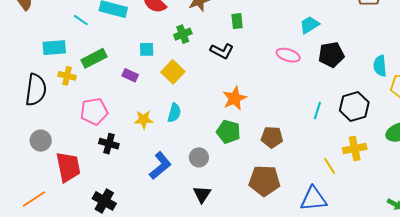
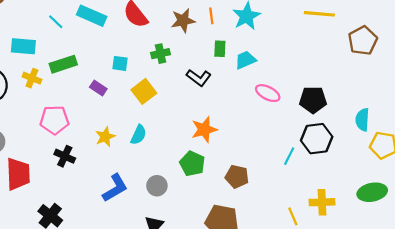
cyan trapezoid: (309, 25) -> (245, 60), moved
black hexagon: (354, 106) -> (317, 139), moved
yellow star: (144, 120) -> (105, 137), turned -30

